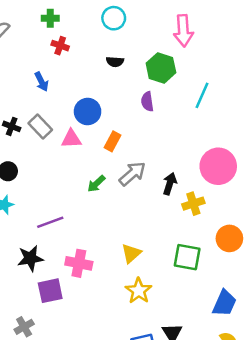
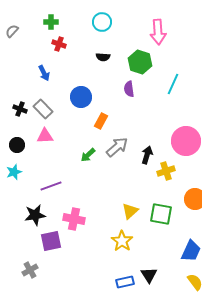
pink triangle: (71, 139) -> (45, 136), moved
yellow triangle: (131, 253) -> (130, 211), moved

